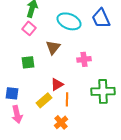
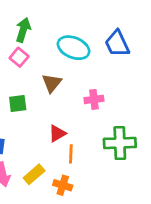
yellow rectangle: (44, 100) -> (34, 174), moved
orange cross: (61, 122) -> (63, 185), turned -32

